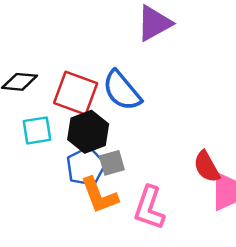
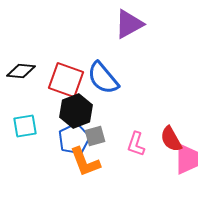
cyan square: (37, 130) -> (25, 126), moved
pink L-shape: (149, 208) -> (136, 144), moved, size x0.7

